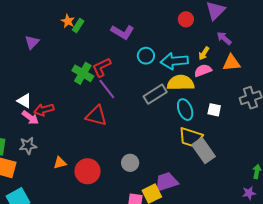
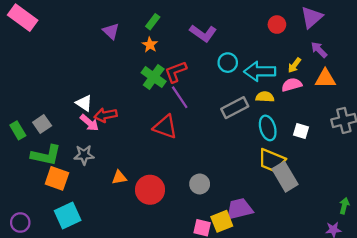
orange star: (68, 21) -> (150, 45), moved
purple triangle: (32, 42) -> (111, 31), moved, turned -35
yellow semicircle: (181, 83) -> (265, 97), size x0.6

